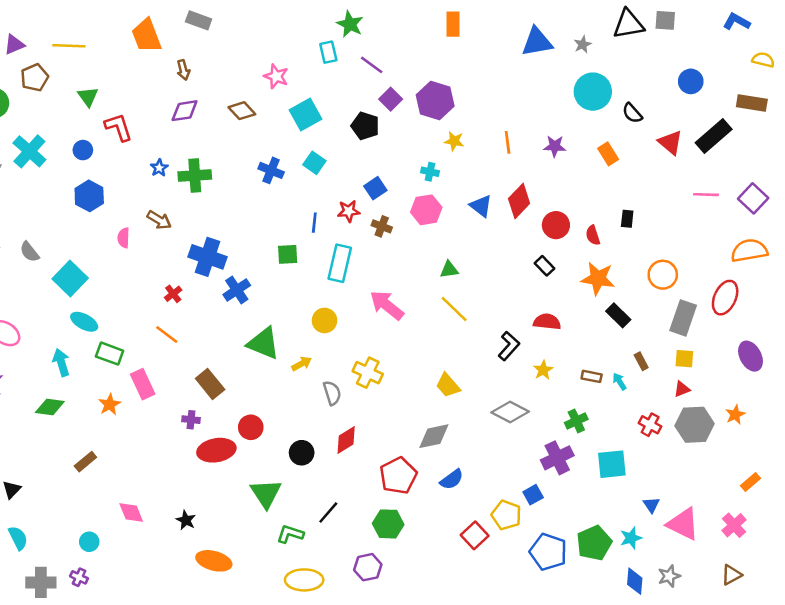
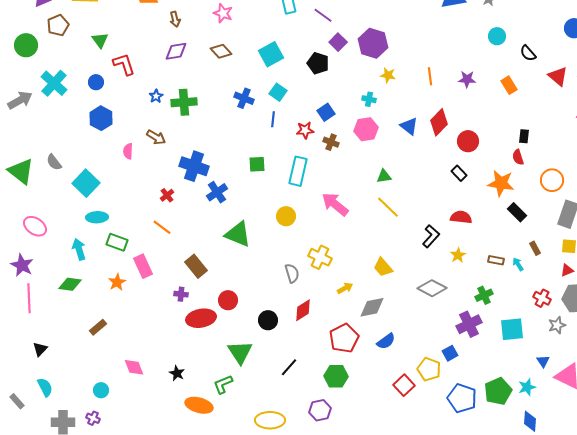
pink star: (276, 76) -> (223, 13), moved
cyan circle: (593, 92) -> (497, 36), size x0.6
blue line: (314, 223) -> (273, 119), moved
red semicircle: (593, 235) -> (518, 157), moved
cyan ellipse: (84, 322) -> (97, 217), turned -30
yellow arrow: (302, 364) -> (345, 288), moved
green L-shape: (290, 534) -> (223, 384), moved, turned -40
gray star: (669, 576) -> (557, 325), moved

